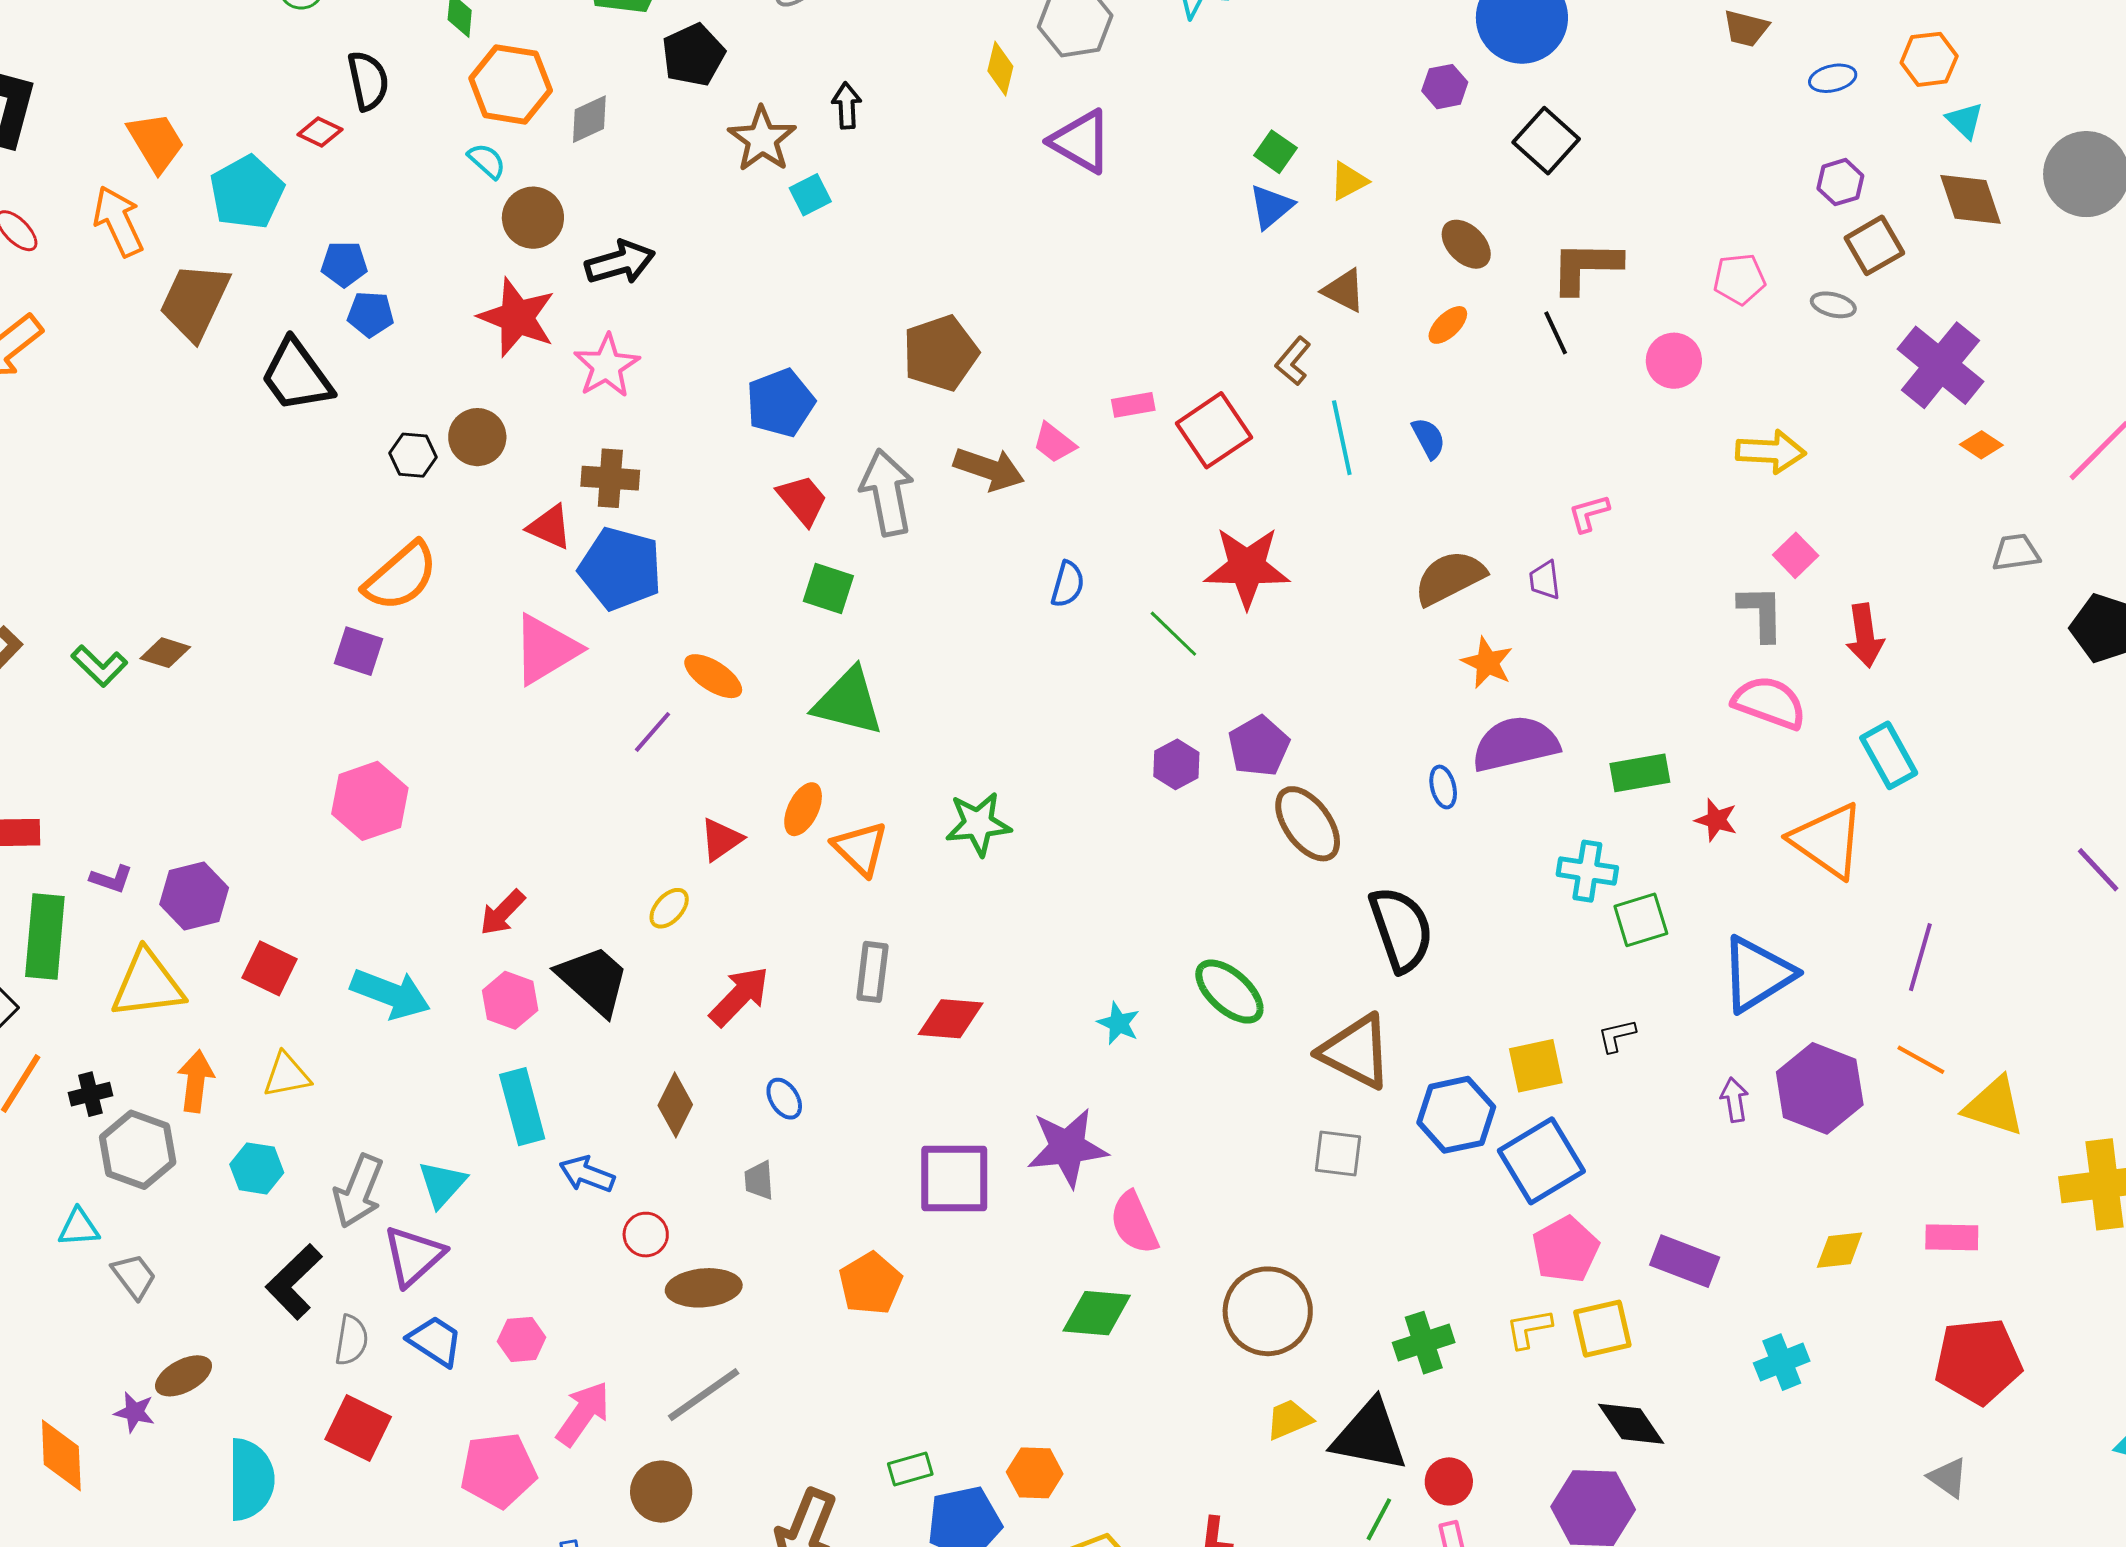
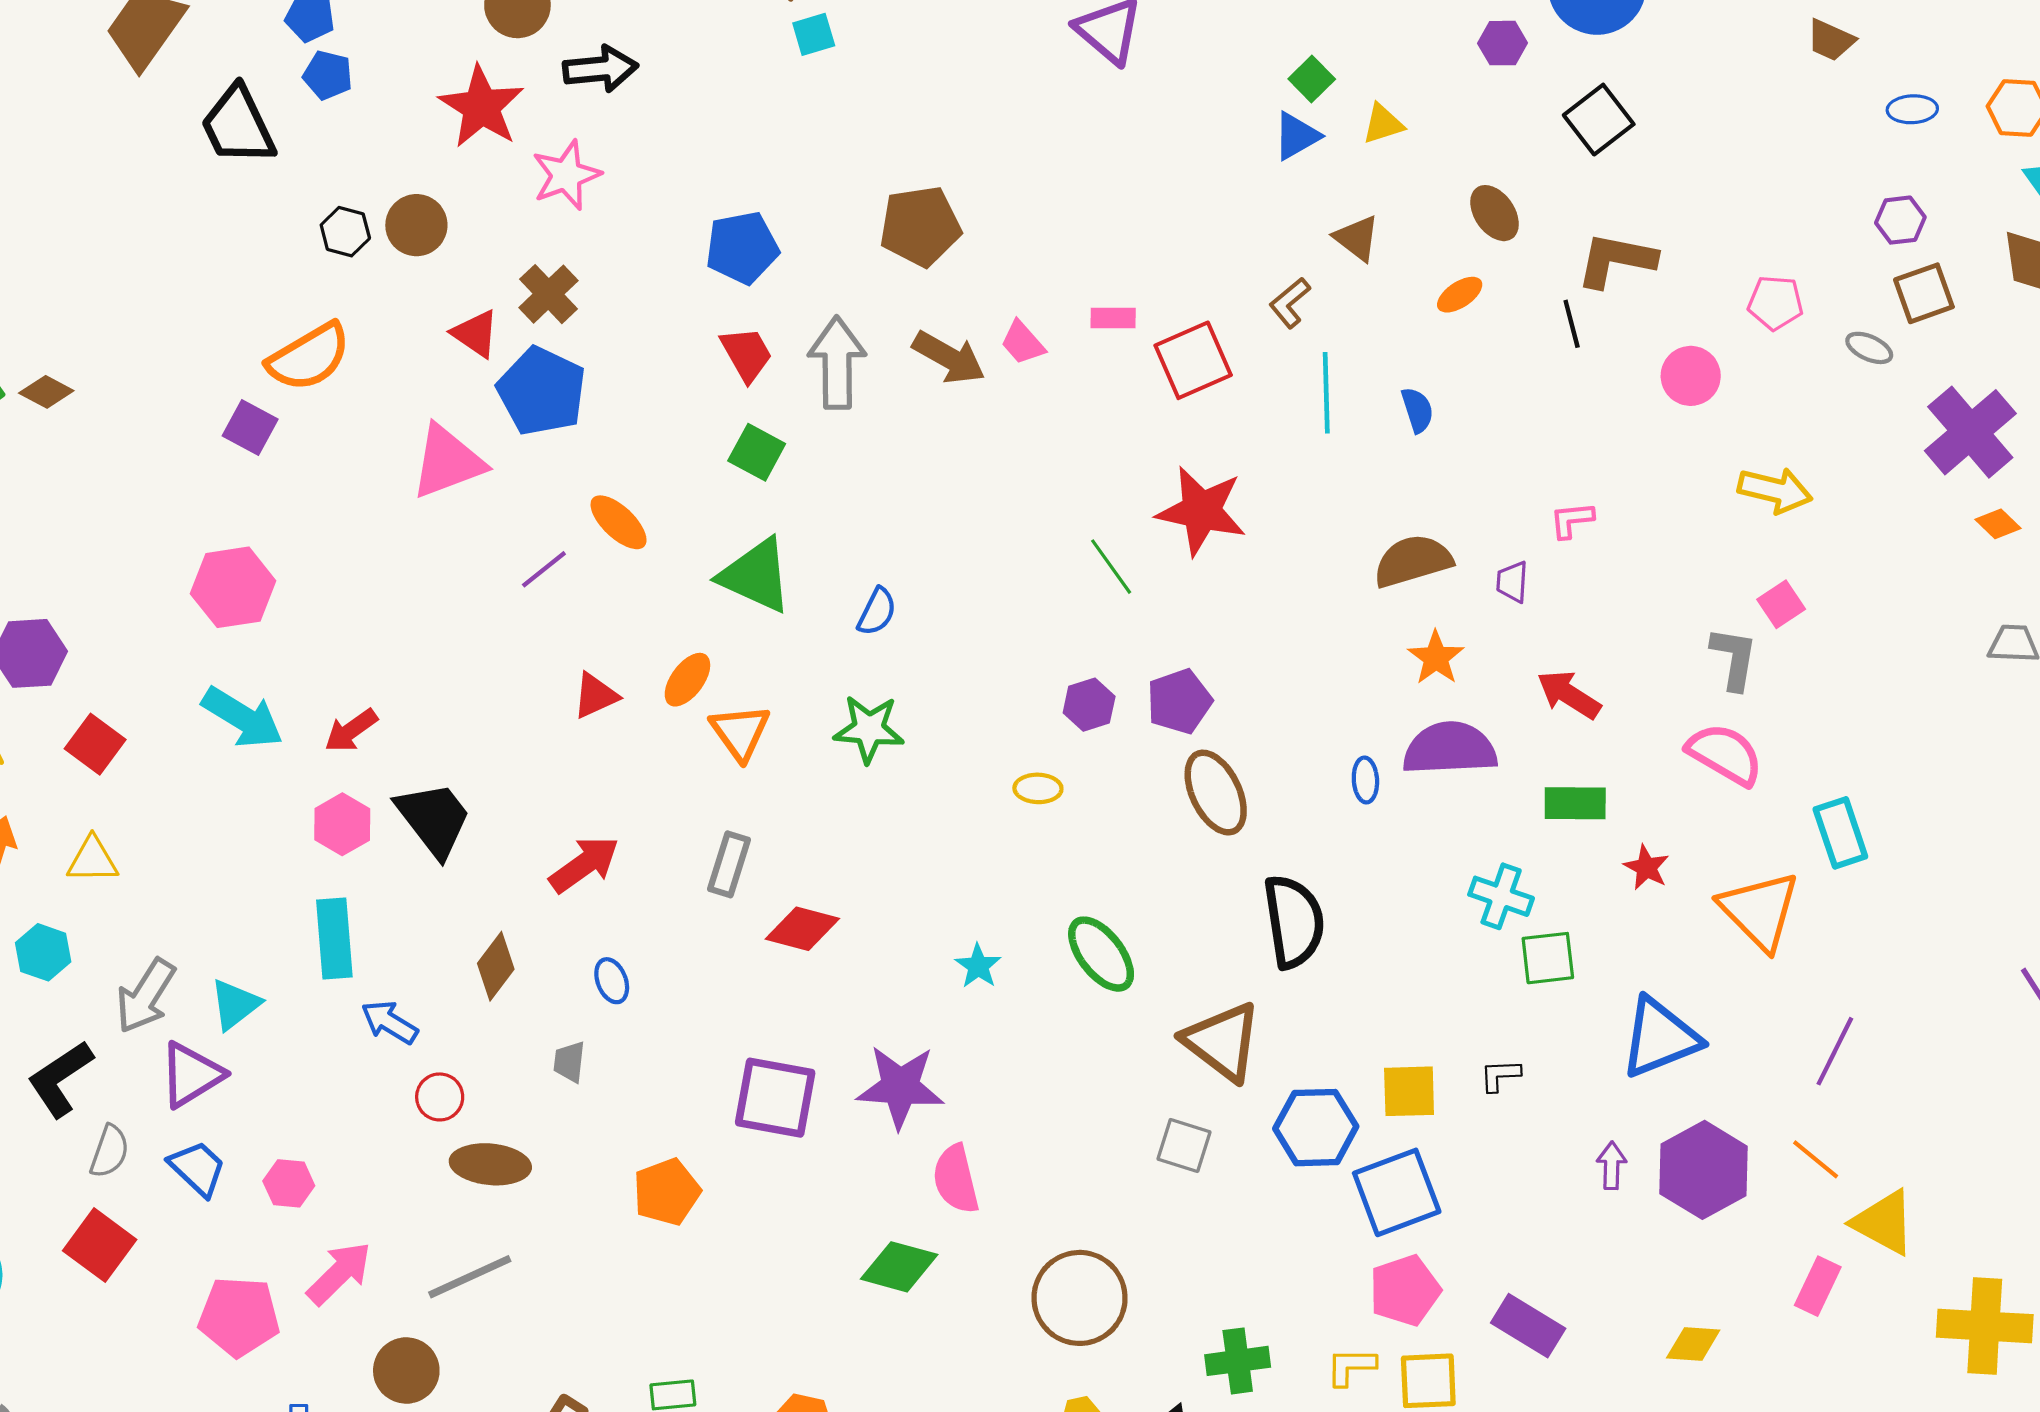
brown cross: (610, 478) -> (548, 294), turned 32
blue semicircle: (1068, 584) -> (877, 612), moved
red arrow: (1865, 635) -> (1569, 695), moved, turned 120
yellow ellipse: (669, 908) -> (1038, 788), moved, turned 39
cyan arrow: (390, 994) -> (242, 718), moved
pink rectangle: (1952, 1237) -> (1818, 1286), moved, turned -76

